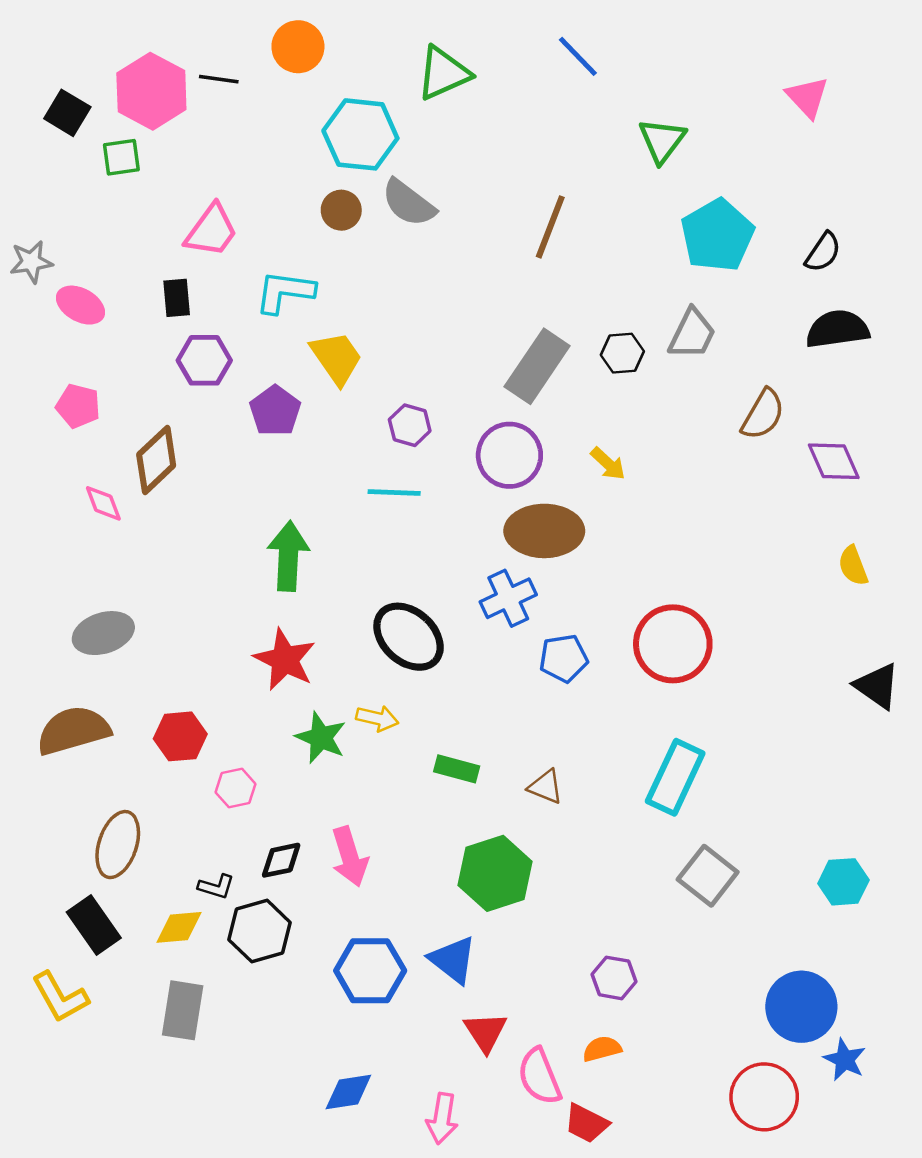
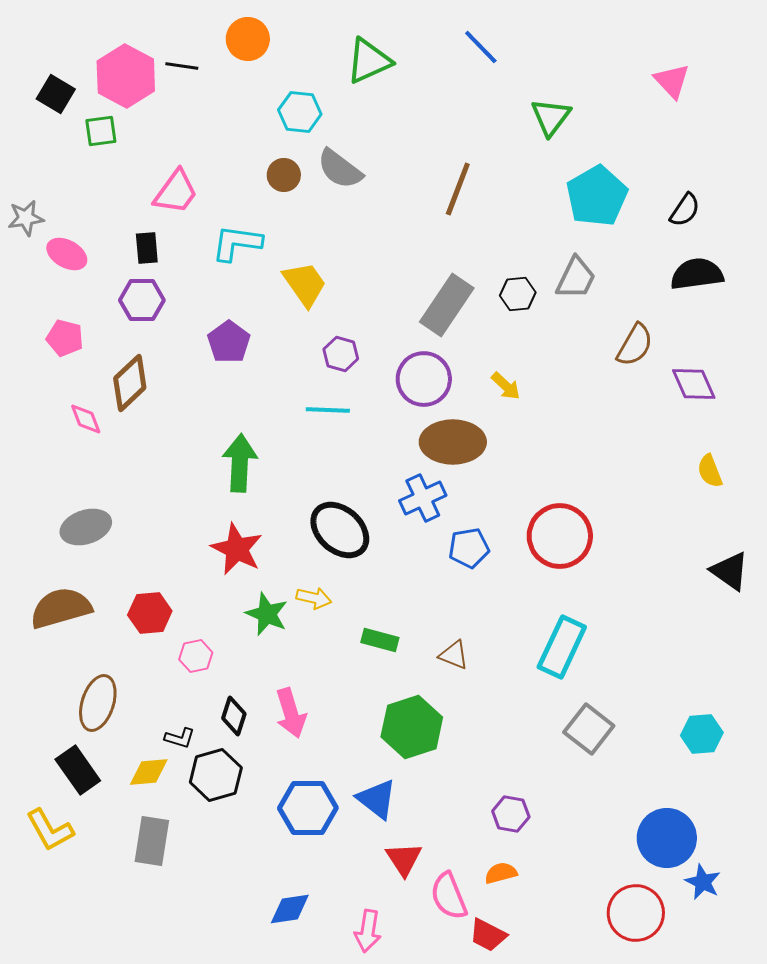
cyan hexagon: (360, 134) -> (300, 112), size x0.7
yellow trapezoid: (336, 358) -> (305, 284), moved
purple hexagon: (204, 360) -> (142, 300), moved
black diamond: (281, 860) -> (234, 716), turned -60

